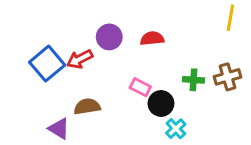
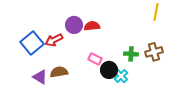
red semicircle: (152, 38) -> (92, 26), moved
purple triangle: (59, 129) -> (40, 77), moved
cyan cross: (176, 129) -> (121, 76), moved

